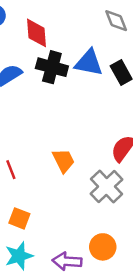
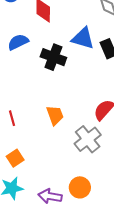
black cross: (52, 67) -> (53, 57), moved
orange square: (19, 218) -> (15, 158), turned 30

